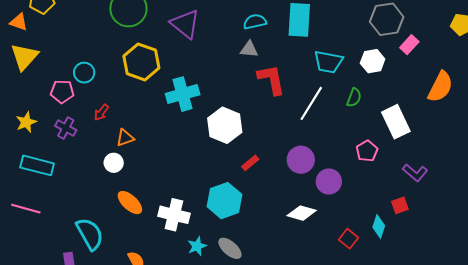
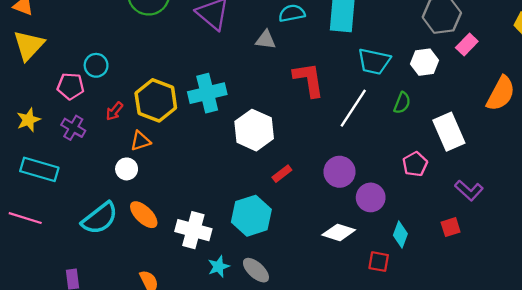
gray triangle: (249, 49) -> (266, 40), moved
yellow hexagon: (141, 62) -> (156, 100), moved
cyan diamond: (379, 226) -> (400, 234), moved
cyan semicircle: (90, 234) -> (100, 218), moved, turned 80
red square: (348, 239) -> (379, 262), moved, turned -30

